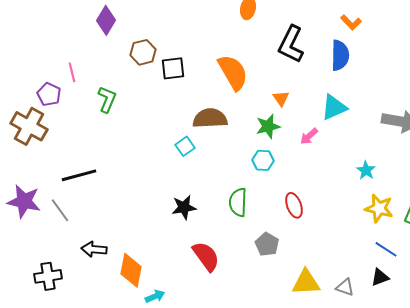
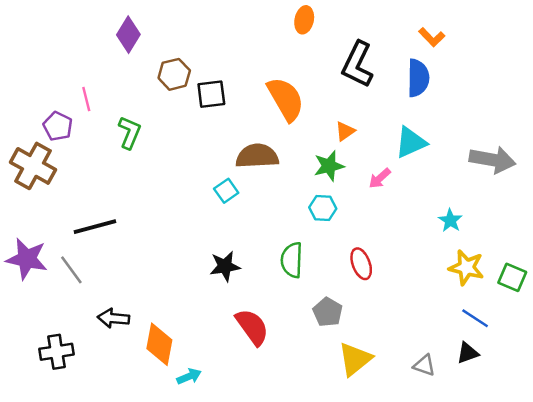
orange triangle: (281, 98) -> (345, 131), turned 30
yellow triangle: (306, 282) -> (355, 359), moved, turned -36

